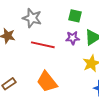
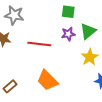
gray star: (32, 18) -> (14, 15), moved

